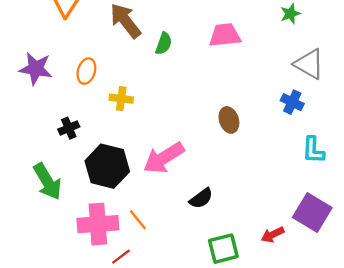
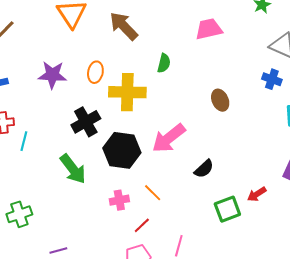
green semicircle: (164, 44) -> (164, 63), moved
yellow cross: (121, 99) -> (127, 92), size x1.8
black cross: (69, 128) -> (86, 122), size x1.6
pink cross: (98, 224) -> (119, 200), size x0.6
red arrow: (273, 235) -> (257, 194), moved

